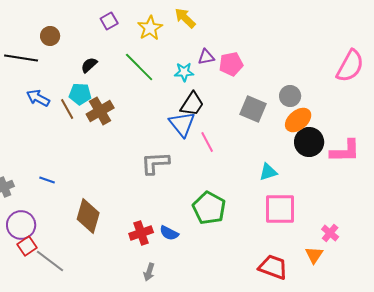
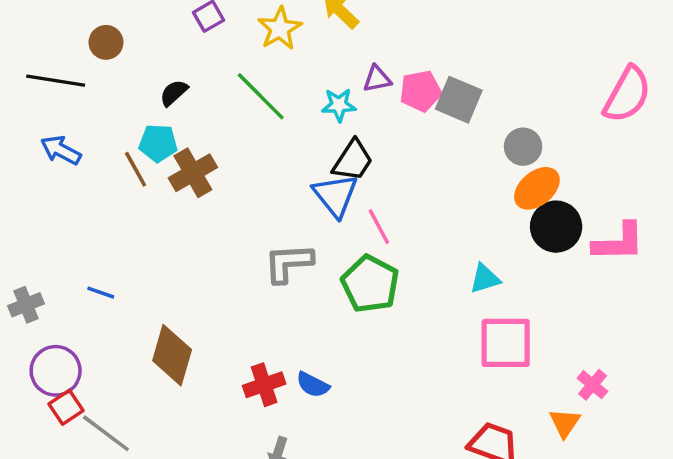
blue arrow: (38, 98) -> (61, 150), moved
gray square: (253, 109) -> (459, 100), moved
green pentagon: (209, 208) -> (370, 284), moved

